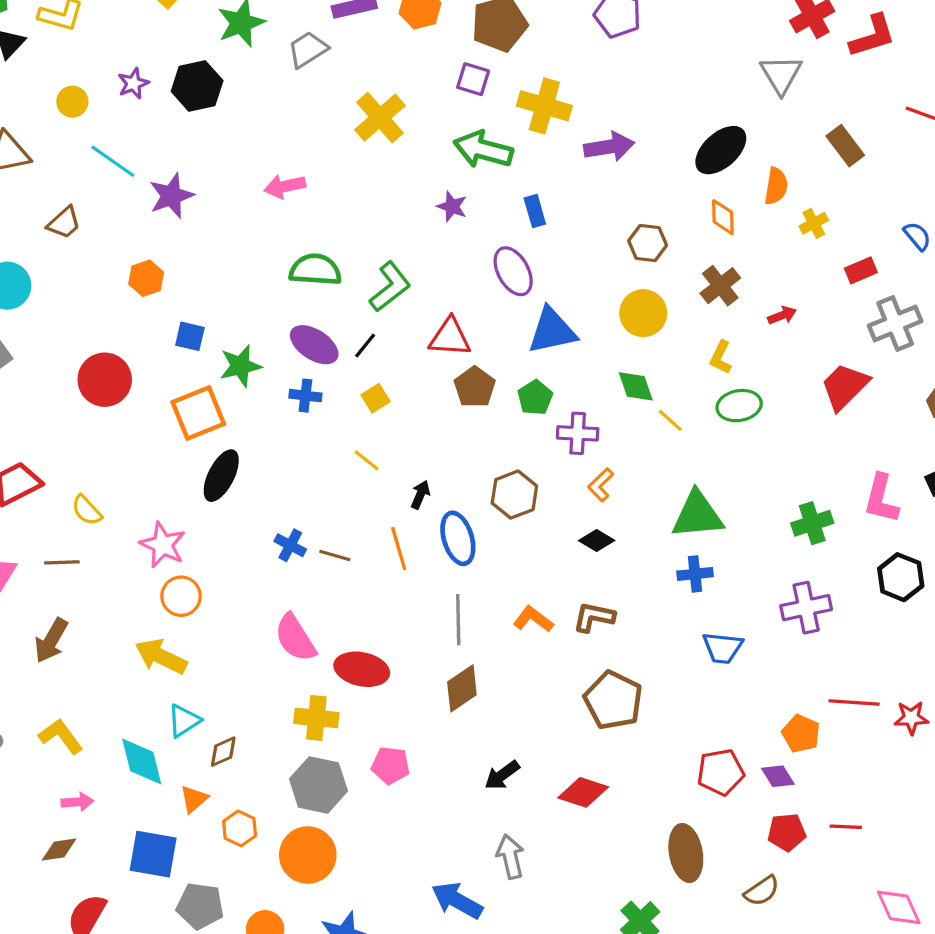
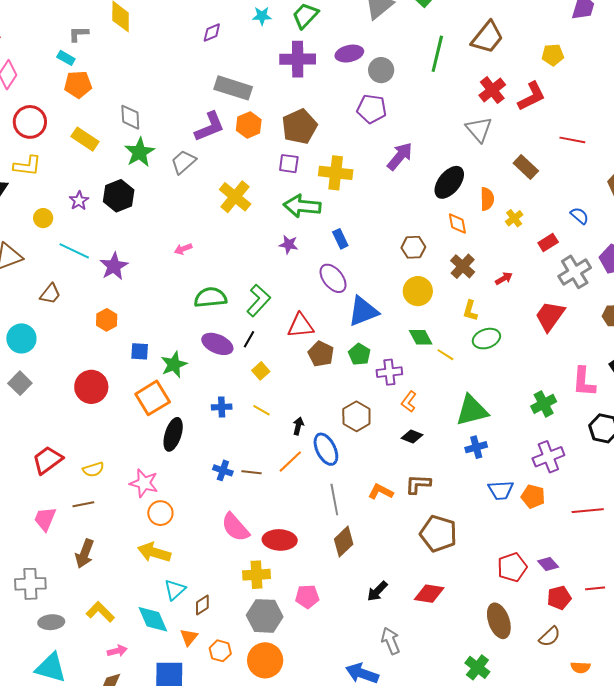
purple arrow: (609, 147) -> (400, 156), moved, turned -32
pink arrow: (285, 186) -> (183, 249), size x0.7
blue cross: (305, 396) -> (222, 407), moved
yellow semicircle: (87, 510) -> (93, 469), turned -55
orange line: (399, 549) -> (290, 462), turned 72
orange pentagon: (801, 734) -> (533, 496), moved

